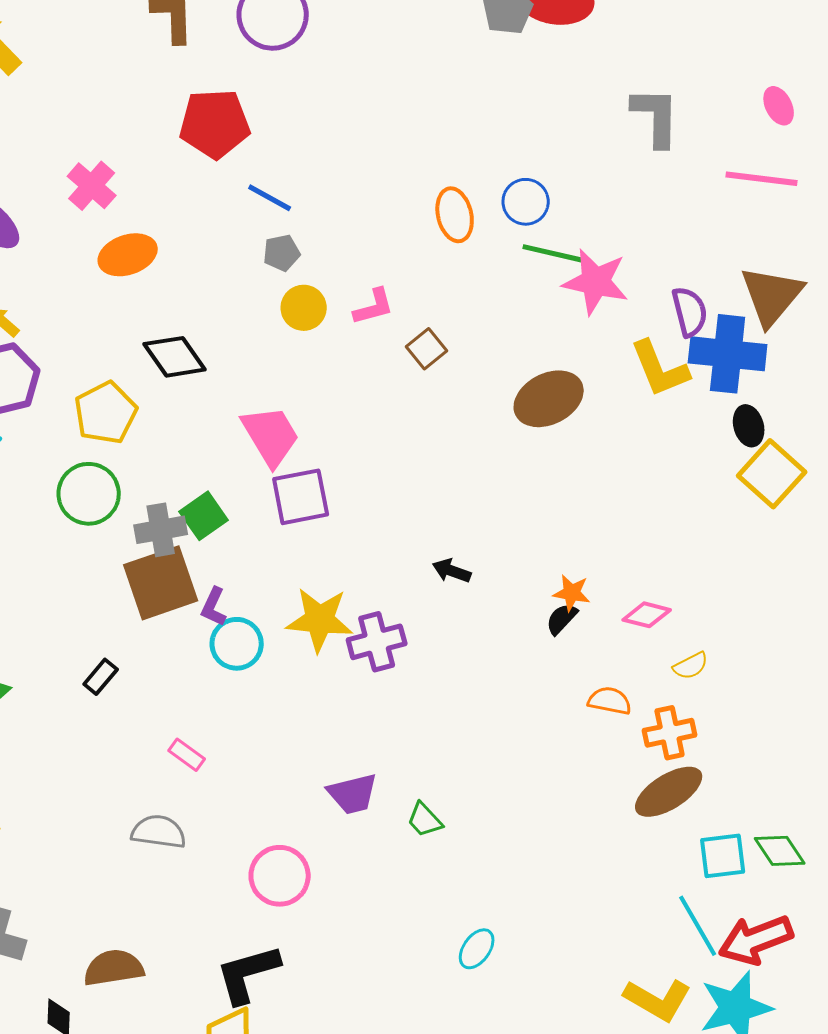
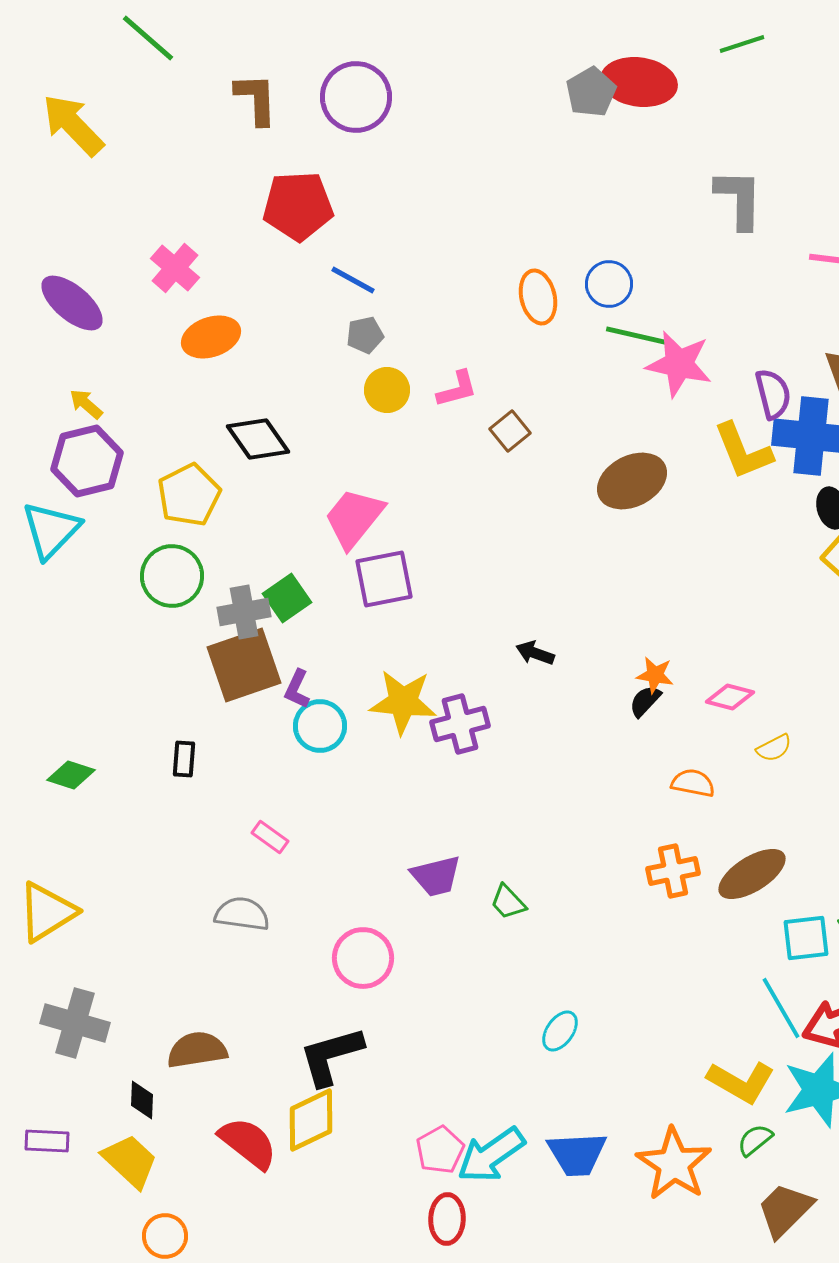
pink trapezoid: (271, 436) -> (354, 518), turned -110
black rectangle: (101, 677) -> (184, 759), turned -36
orange cross: (670, 733) -> (673, 871), moved

